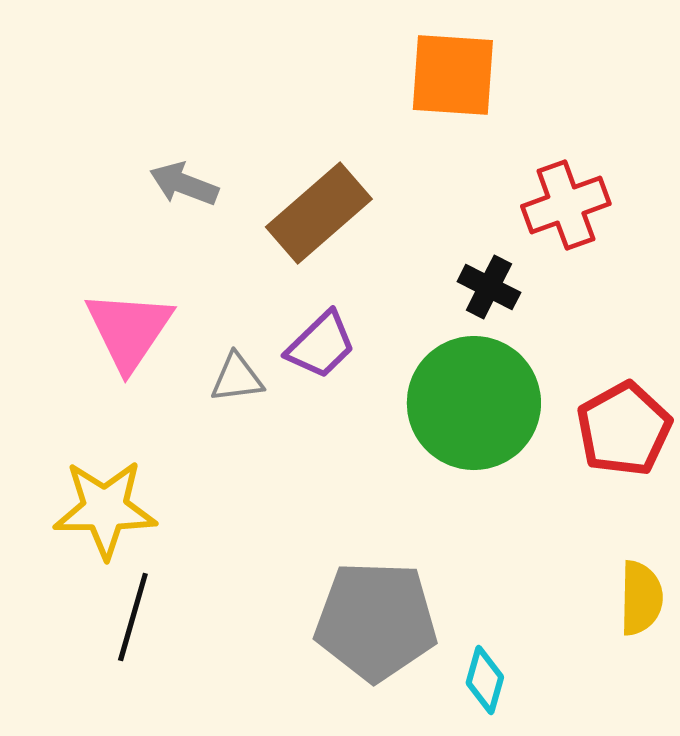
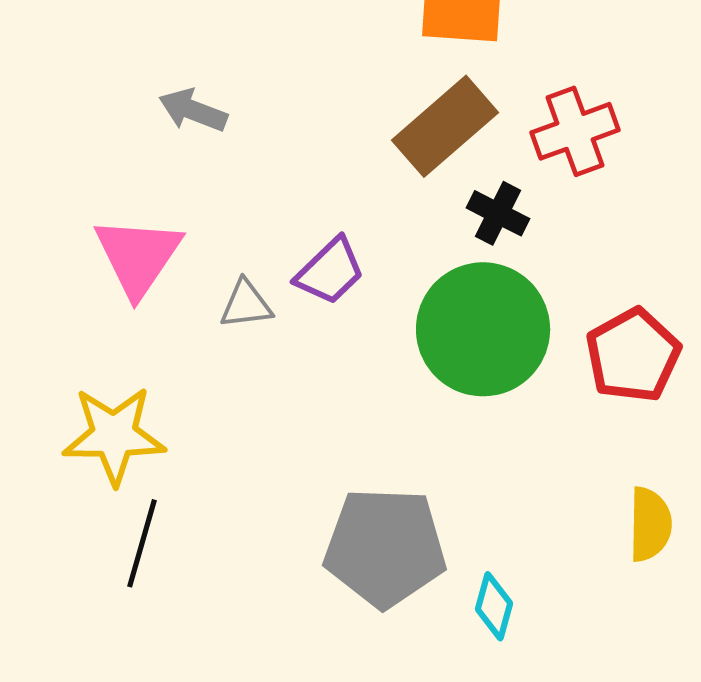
brown rectangle: (319, 213) -> (445, 126), moved

